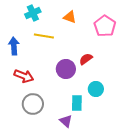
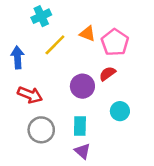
orange triangle: (70, 17) -> (87, 34), moved
pink pentagon: (105, 26) -> (115, 42), moved
yellow line: (44, 36) -> (55, 45), turned -54
cyan rectangle: (77, 103) -> (80, 126), moved

